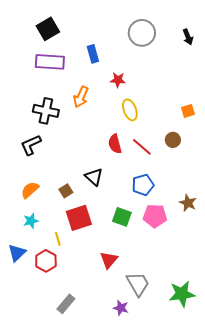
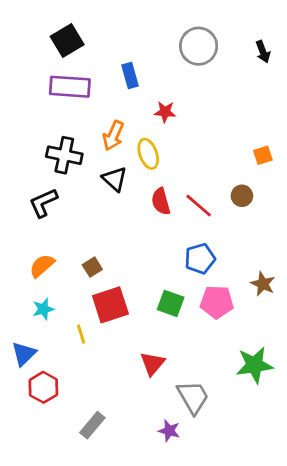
yellow ellipse: (130, 110) -> (148, 154), moved
black triangle: (94, 177) -> (115, 179), moved
red hexagon: (46, 261) -> (43, 387), moved
green star: (182, 294) -> (255, 365), moved

